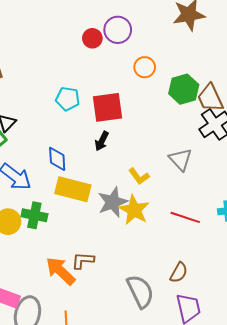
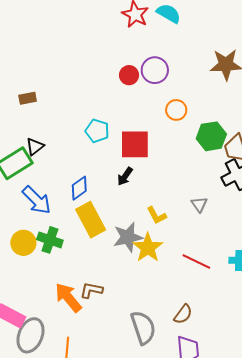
blue diamond: (57, 159) -> (79, 188), turned 50
gray triangle: (180, 159) -> (199, 204), size x0.7
yellow rectangle: (73, 189) -> (91, 220), turned 40

